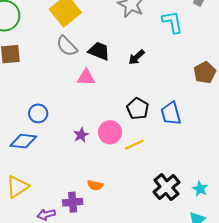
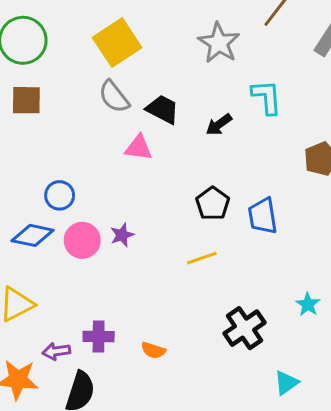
cyan L-shape: (172, 22) -> (267, 97), moved
pink circle: (110, 132) -> (82, 240), moved
orange semicircle: (95, 185) -> (153, 350), moved
cyan star: (200, 189) -> (308, 304), moved

